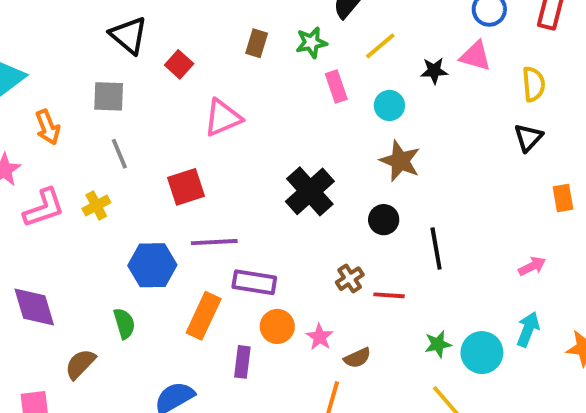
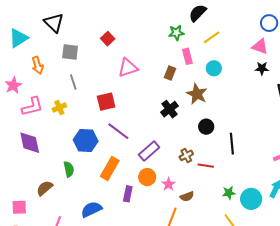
black triangle: (129, 35) -> (54, 23), moved
brown rectangle: (257, 43) -> (170, 73), moved
black star: (434, 71) -> (262, 68), moved
brown star: (400, 161) -> (197, 94), moved
black cross: (310, 191) -> (169, 109), size x0.7
purple line: (214, 242) -> (118, 131), turned 35
purple rectangle: (254, 282) -> (149, 151), moved, turned -55
purple diamond: (34, 307) -> (30, 143), moved

